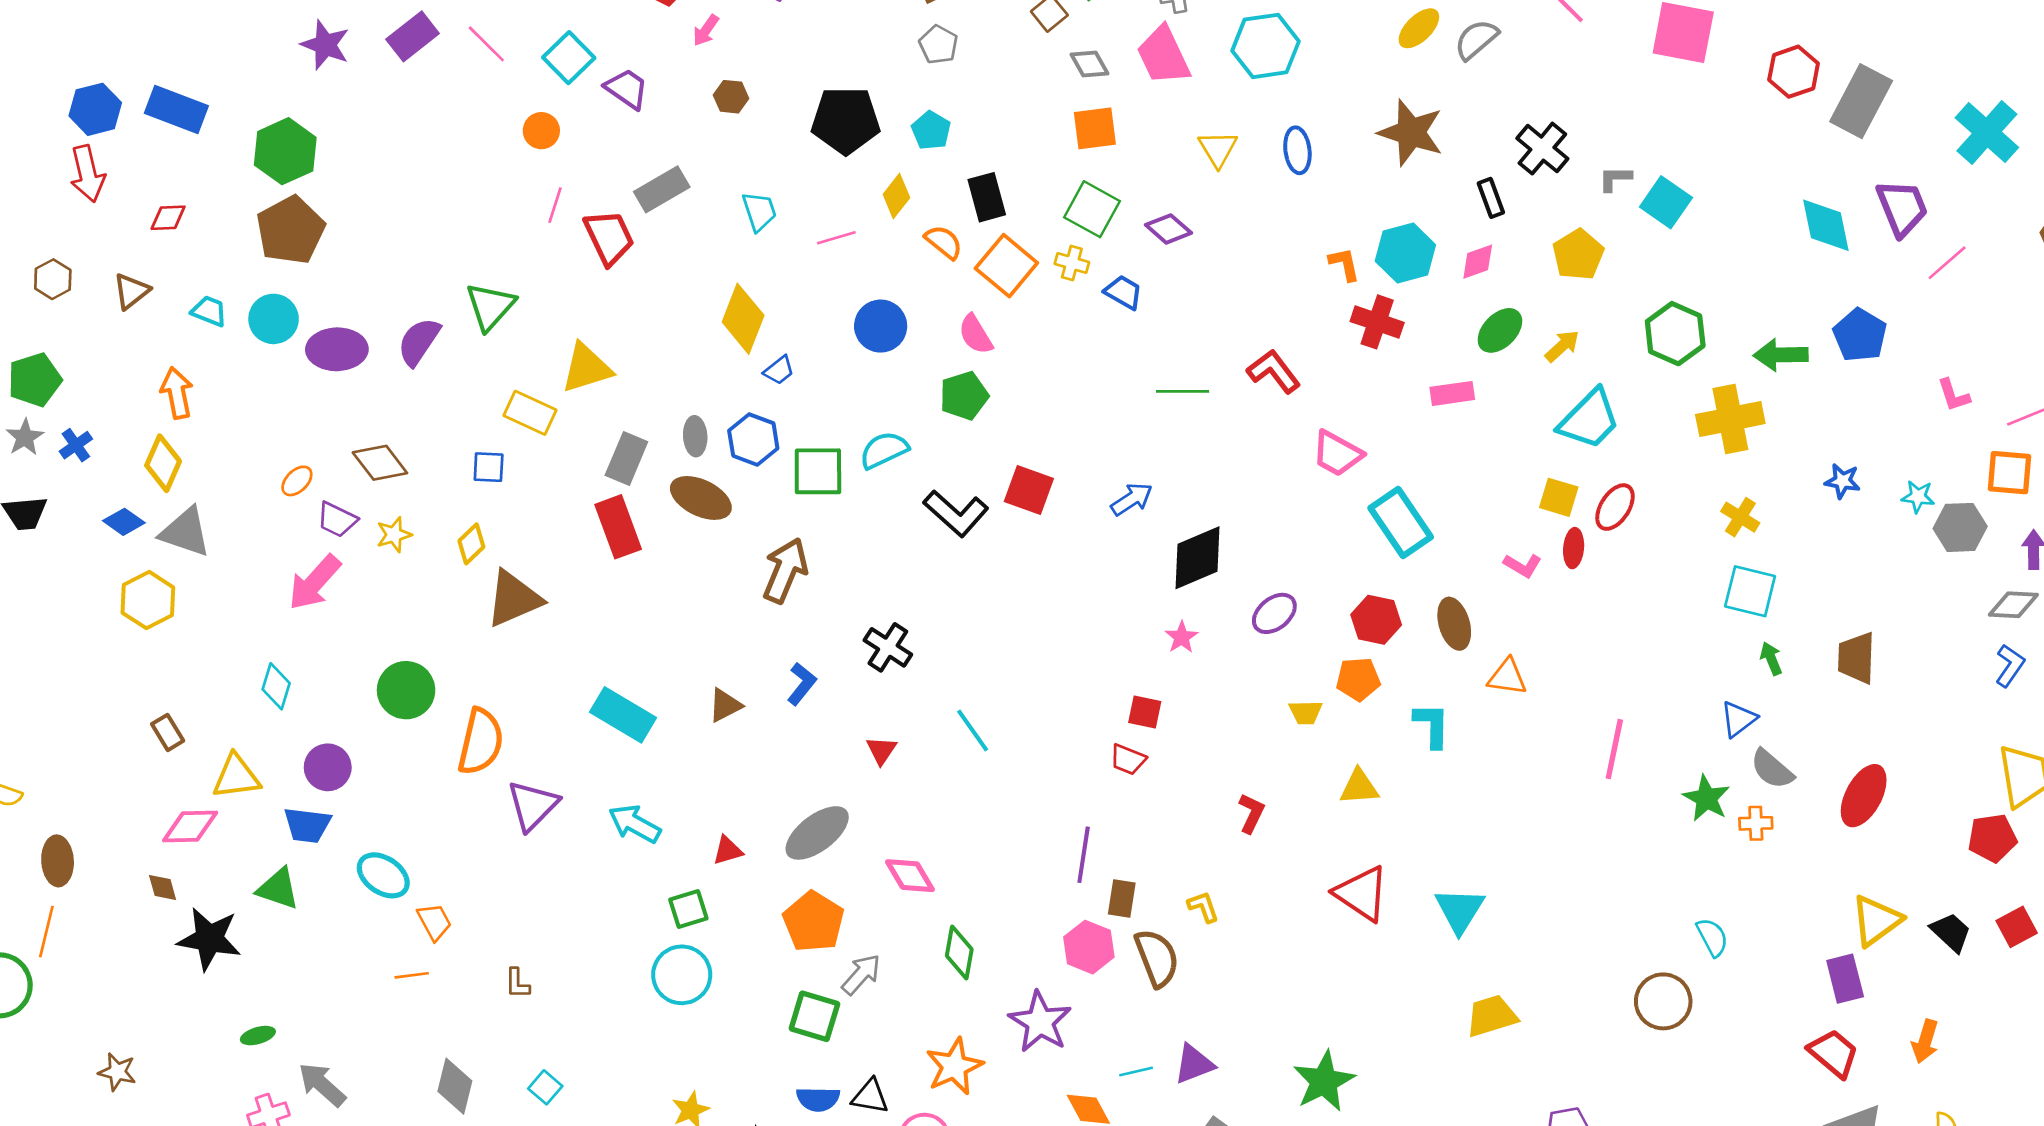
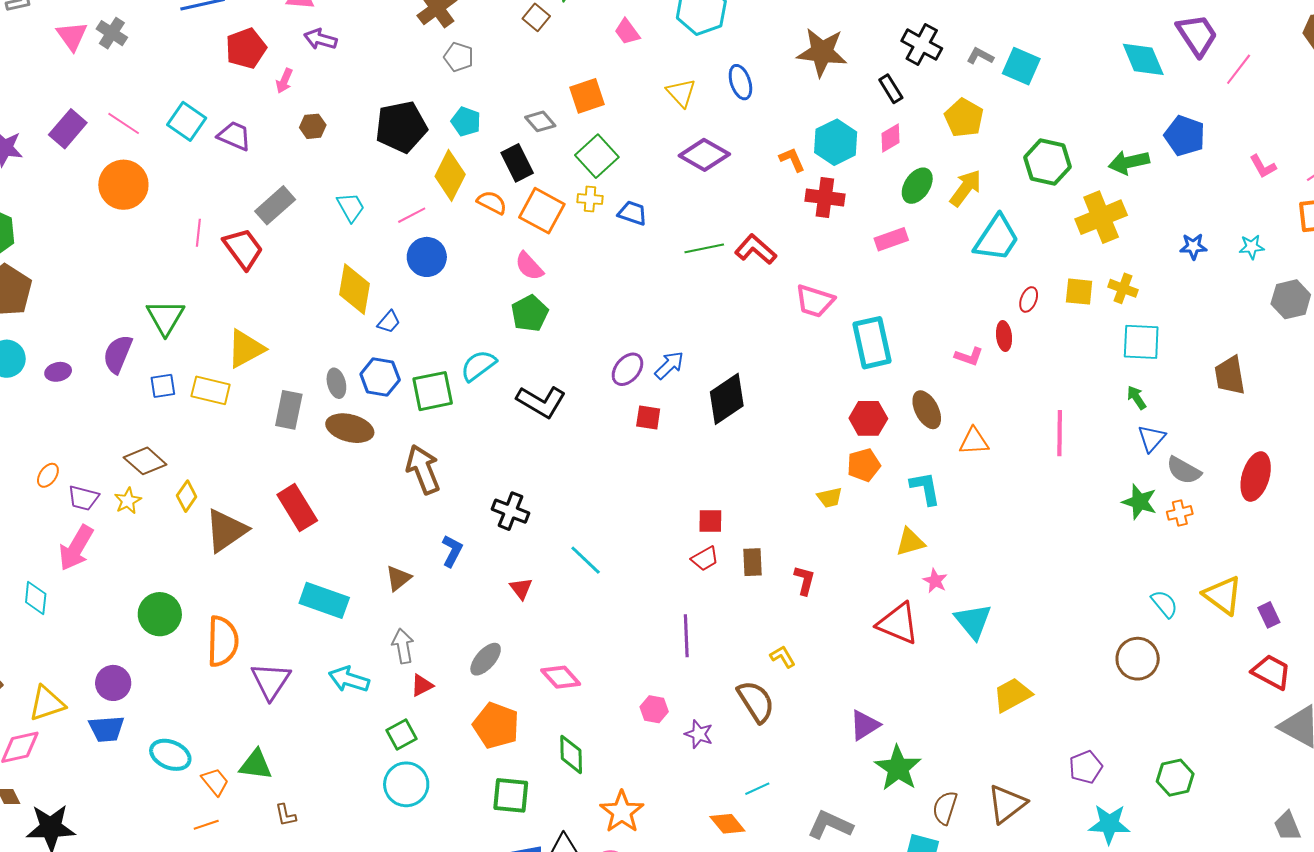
pink trapezoid: (1163, 56) -> (627, 32), size x0.6
gray diamond: (1089, 64) -> (540, 121), moved
orange circle: (541, 131) -> (123, 185), moved, size x1.8
gray L-shape: (1615, 179) -> (980, 56), turned 40
yellow diamond: (896, 196) -> (450, 175), size x1.5
green square: (1092, 209) -> (597, 156), turned 30
purple diamond: (1168, 229) -> (704, 155), moved, size x1.4
blue circle: (881, 326) -> (427, 257), moved
yellow arrow: (1562, 346) -> (966, 188), size x1.4
purple ellipse: (337, 349) -> (58, 372), size x0.6
green line: (1183, 391) -> (704, 248), moved
brown diamond: (380, 463) -> (145, 461), moved
blue square: (489, 467) -> (163, 386), moved
red square: (1029, 490) -> (648, 417), moved, size x0.7
yellow square: (1559, 497) -> (1079, 292), moved
red ellipse: (1615, 507) -> (1029, 299), size x0.7
cyan rectangle: (1401, 523) -> (872, 343), turned 33
red rectangle: (618, 527) -> (297, 508), moved
gray hexagon: (1960, 527) -> (1291, 299), moved
brown arrow: (785, 570) -> (423, 469), turned -33
purple ellipse: (1274, 613) -> (627, 369), moved
pink star: (1181, 637) -> (935, 581), moved
green arrow: (1771, 659) -> (1137, 398), moved
cyan diamond: (276, 686) -> (36, 598), moved
pink line: (1614, 749) -> (1060, 433), moved
red trapezoid: (1128, 759) -> (705, 559), turned -40
yellow triangle: (1359, 787) -> (910, 542), moved
gray ellipse: (817, 833) -> (486, 659), size x0.7
green triangle: (278, 889) -> (256, 765), moved
brown rectangle: (1122, 899) -> (753, 562), moved
yellow triangle: (1876, 921) -> (1223, 595), moved, turned -36
pink hexagon: (1089, 947) -> (654, 709), moved, size x0.7
green diamond: (959, 952) -> (571, 754), moved
gray arrow: (861, 974) -> (403, 646), moved, turned -40
purple rectangle: (1845, 979) -> (1269, 615), size x0.7
purple star: (1040, 1022) -> (699, 734), moved, size x0.6
purple triangle: (1194, 1064) -> (865, 725), moved

